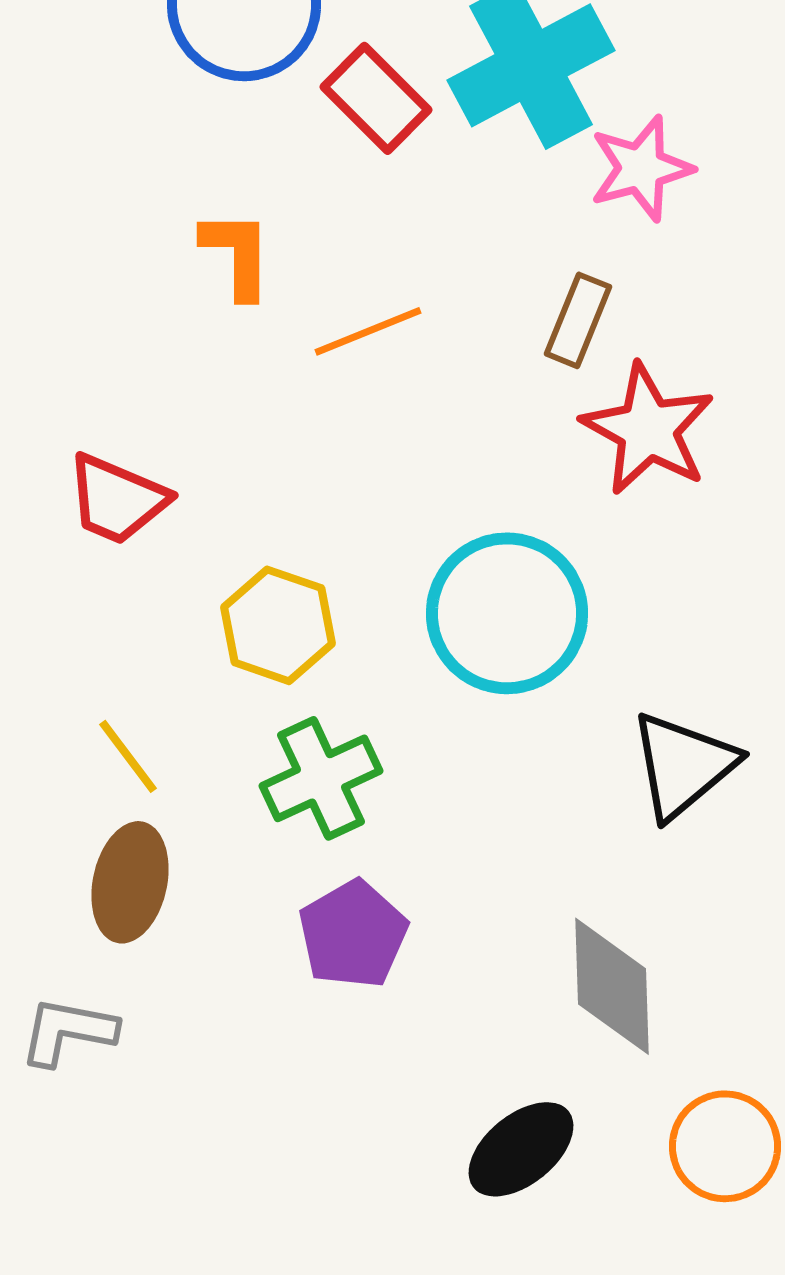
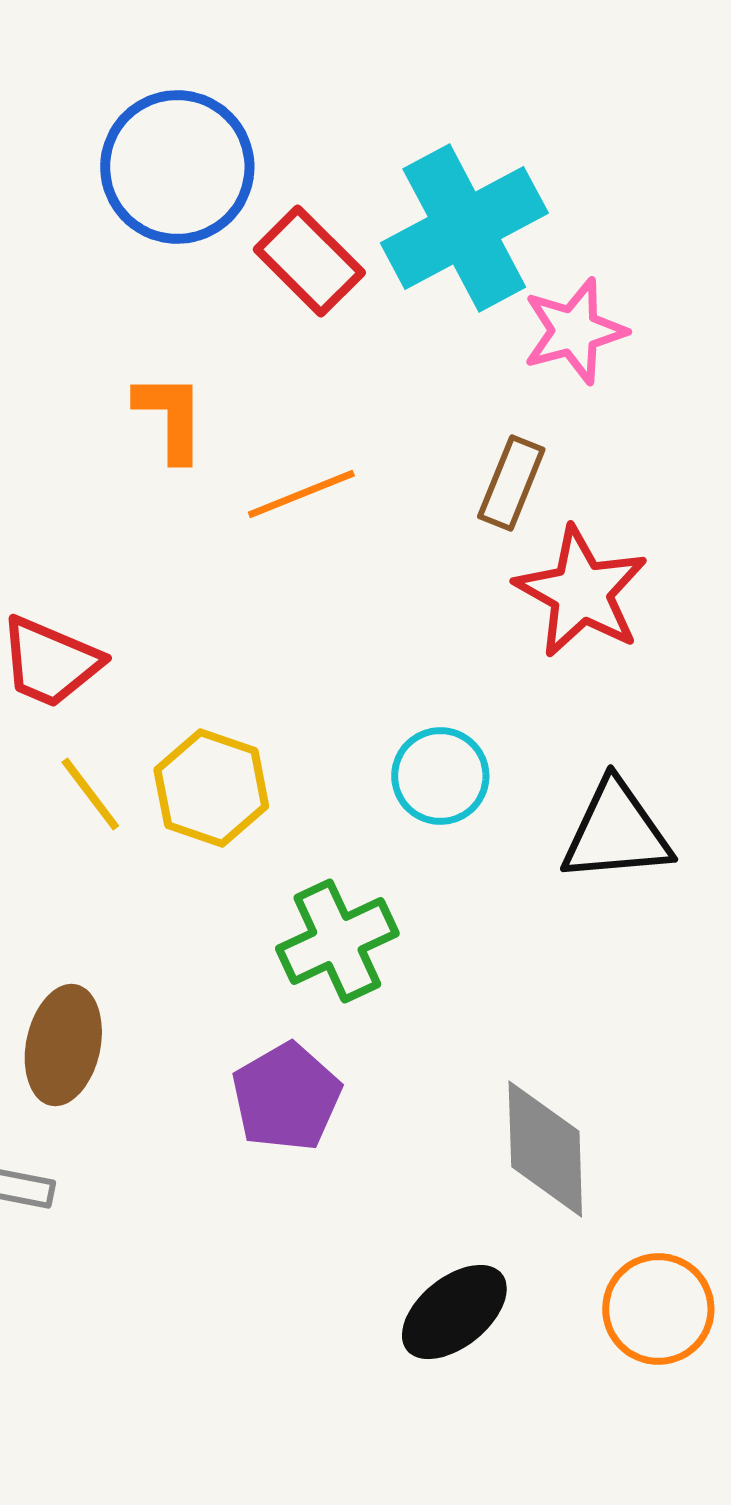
cyan circle: (507, 613) -> (440, 776), size x0.6
yellow line: (128, 756) -> (90, 794), moved
black triangle: (683, 765) -> (616, 832), moved, turned 35
green cross: (321, 778) -> (337, 941), moved

